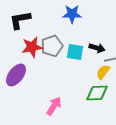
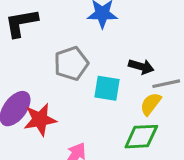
red star: (32, 47) -> (40, 119), moved
cyan square: (75, 52) -> (107, 88), moved

